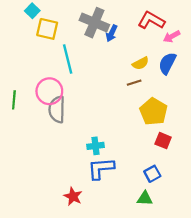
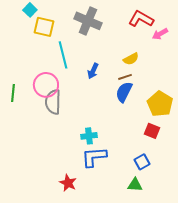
blue arrow: (112, 33) -> (93, 71), moved
blue semicircle: (167, 63) -> (124, 92), moved
yellow pentagon: (153, 112) -> (160, 104), moved

